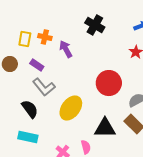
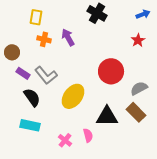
orange cross: (45, 37) -> (44, 39), moved
yellow rectangle: (25, 39) -> (36, 17), moved
purple rectangle: (37, 65) -> (23, 73), moved

